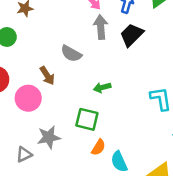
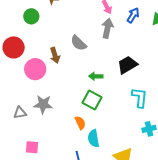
black trapezoid: (132, 35) -> (127, 65), moved
green square: (87, 119) -> (92, 100), moved
orange semicircle: (98, 147) -> (80, 123), turned -72

